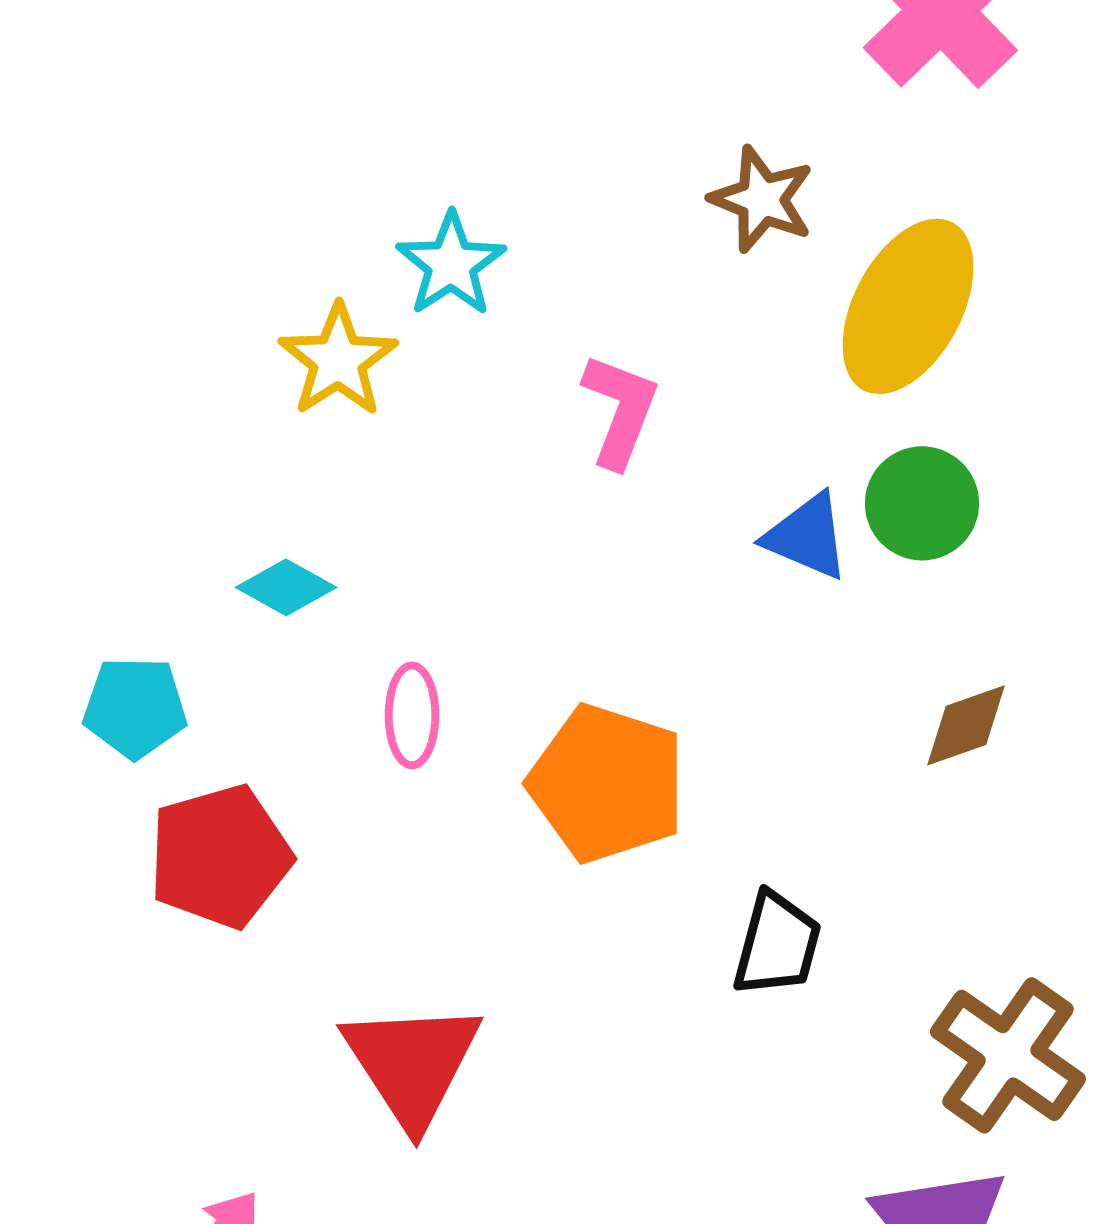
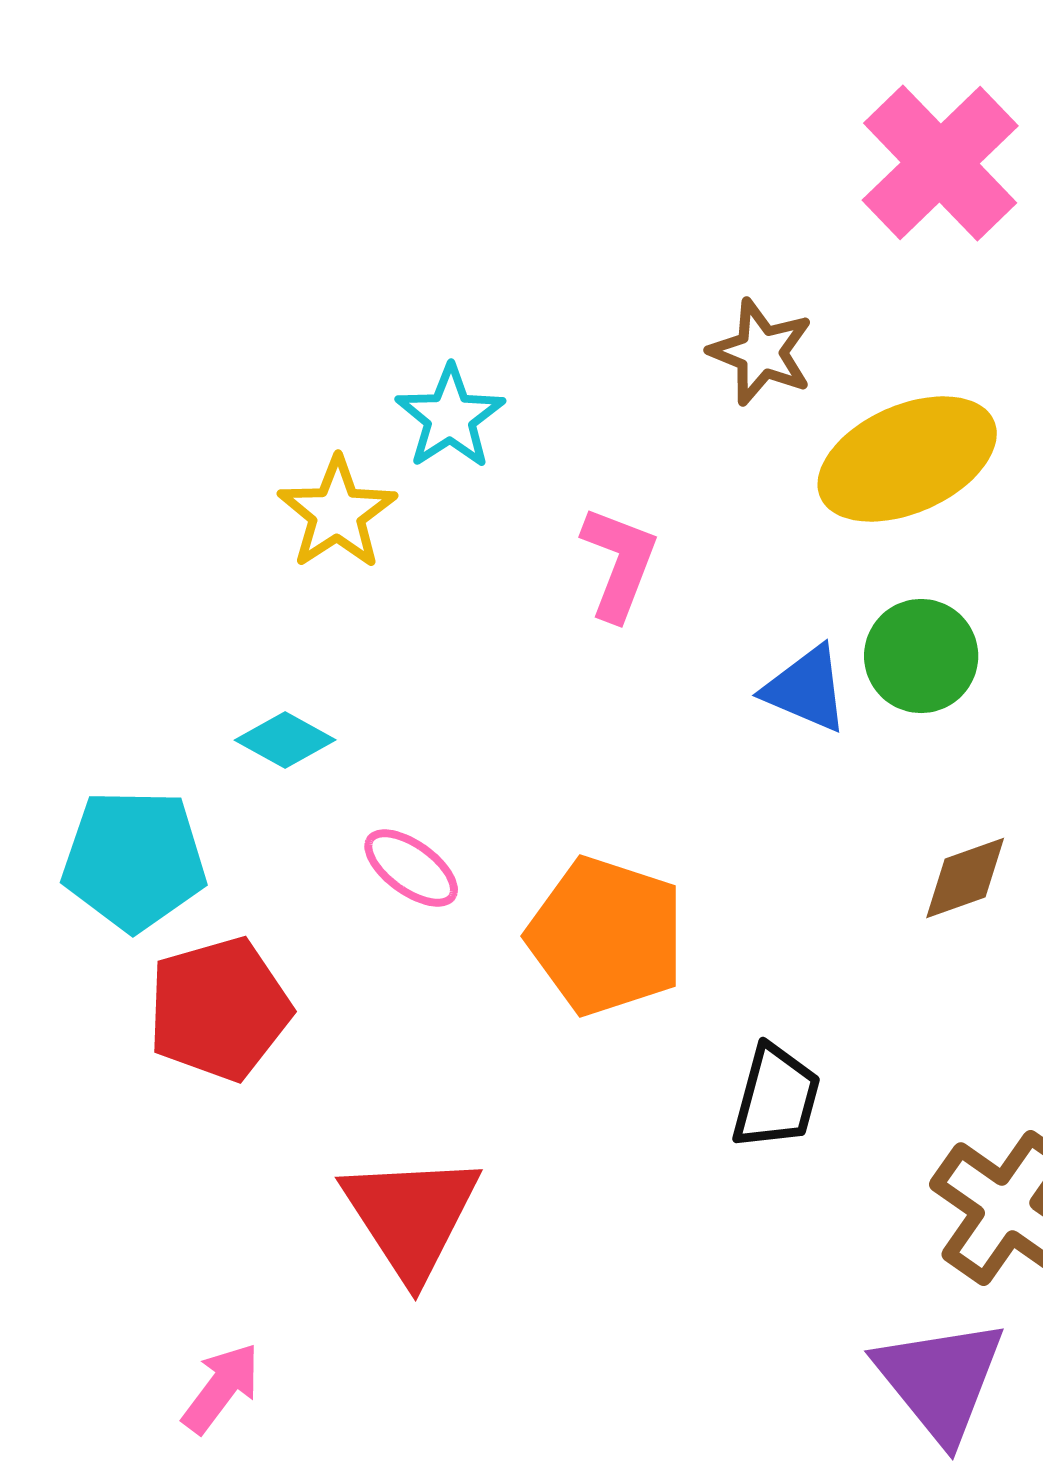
yellow ellipse: (908, 306) -> (907, 459), turned 38
cyan pentagon: (135, 707) -> (134, 860), size x1.4
pink ellipse: (412, 715) -> (411, 868), turned -54

